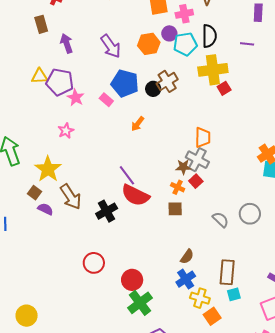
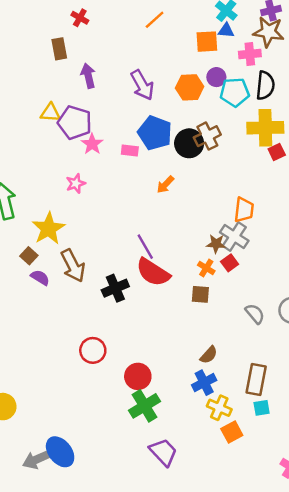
pink cross: (184, 14) -> (250, 54), moved
black circle: (153, 89) -> (189, 143), size x1.5
pink rectangle: (106, 100) -> (130, 150), turned -40

